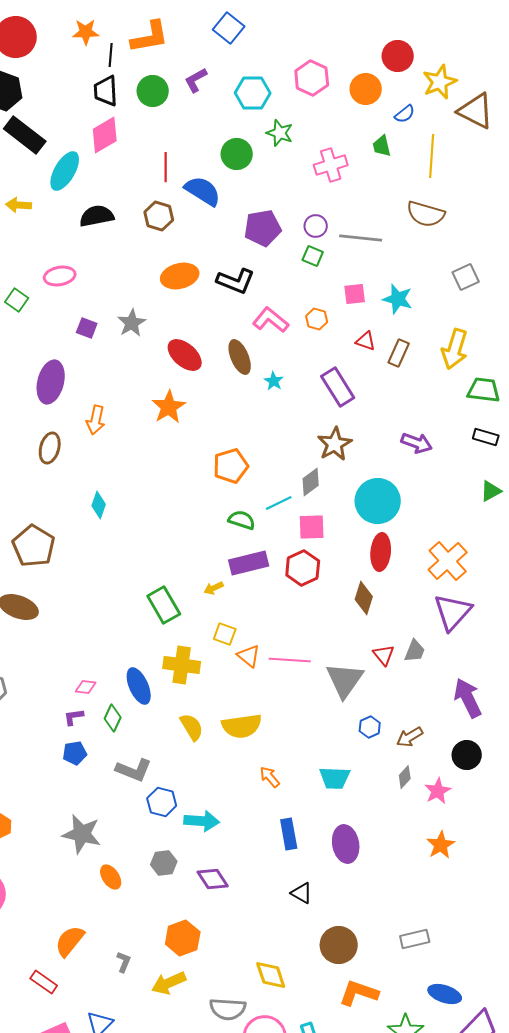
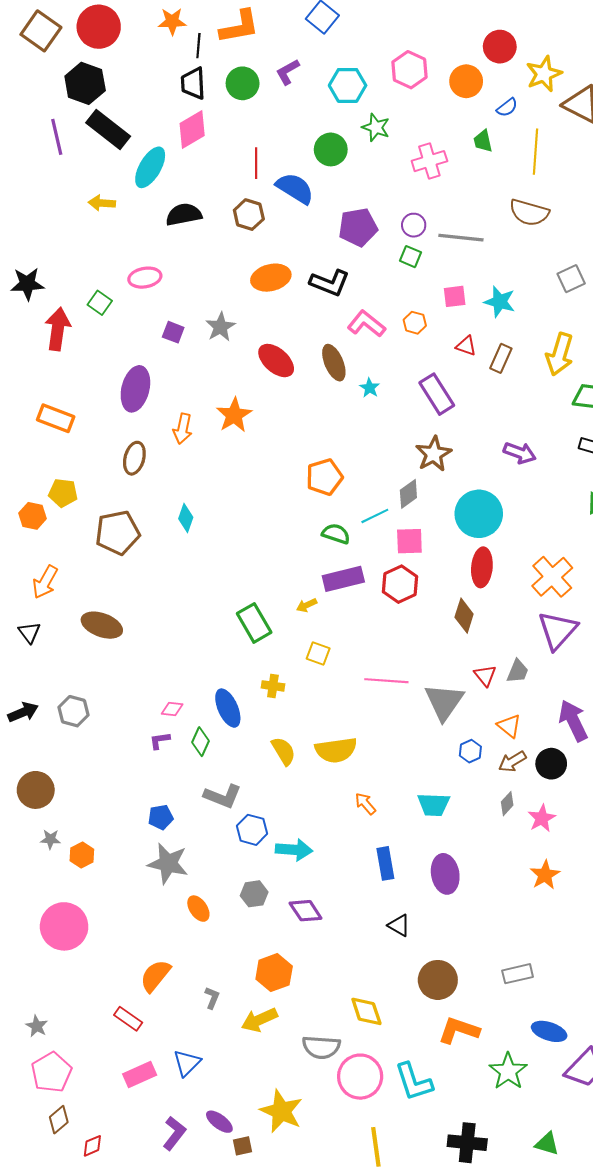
orange star: (169, 407) -> (234, 415), moved
brown pentagon: (34, 546) -> (118, 533), moved, turned 30
orange triangle: (249, 656) -> (509, 726), moved
yellow cross: (182, 665) -> (273, 686), size x0.6
blue pentagon: (75, 753) -> (161, 817), moved
black circle: (467, 755) -> (551, 764), moved

